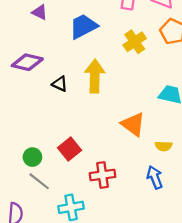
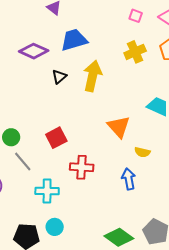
blue trapezoid: (83, 26) -> (74, 40), moved
black triangle: (60, 84) -> (59, 77), turned 42
green circle: (32, 157) -> (11, 137), moved

